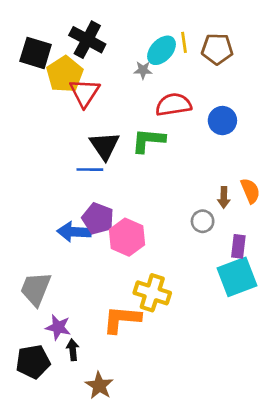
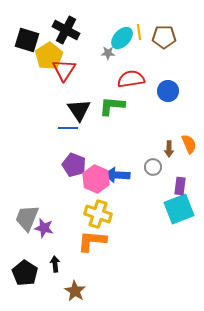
blue arrow: (74, 232) -> (117, 175), moved
yellow cross: (152, 293) -> (98, 214), moved
purple star: (58, 327) -> (44, 228), moved
black pentagon: (33, 362) -> (25, 273), turned -30

